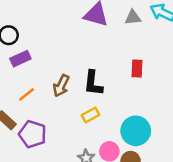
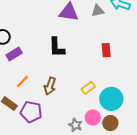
black L-shape: (93, 83) -> (57, 47), moved
brown arrow: (61, 86) -> (50, 86), moved
yellow rectangle: (91, 115) -> (88, 88), moved

